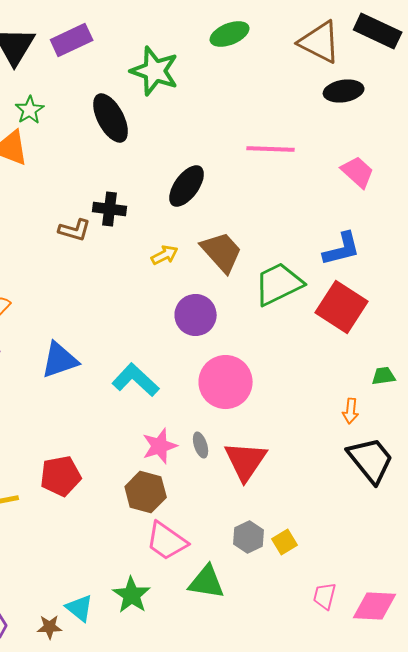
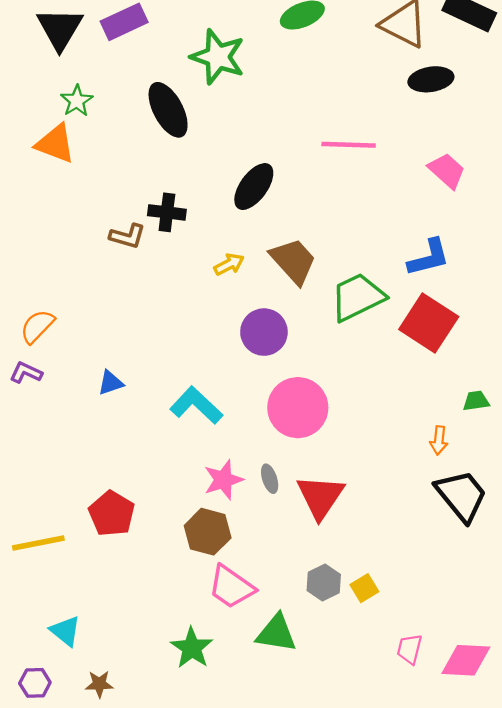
blue triangle: (60, 360) -> (111, 383), size x0.6
red pentagon: (61, 476) -> (112, 514), turned -30
cyan triangle: (80, 608) -> (65, 631), moved

